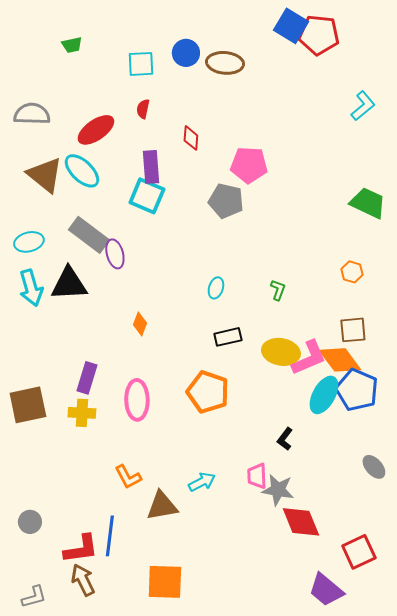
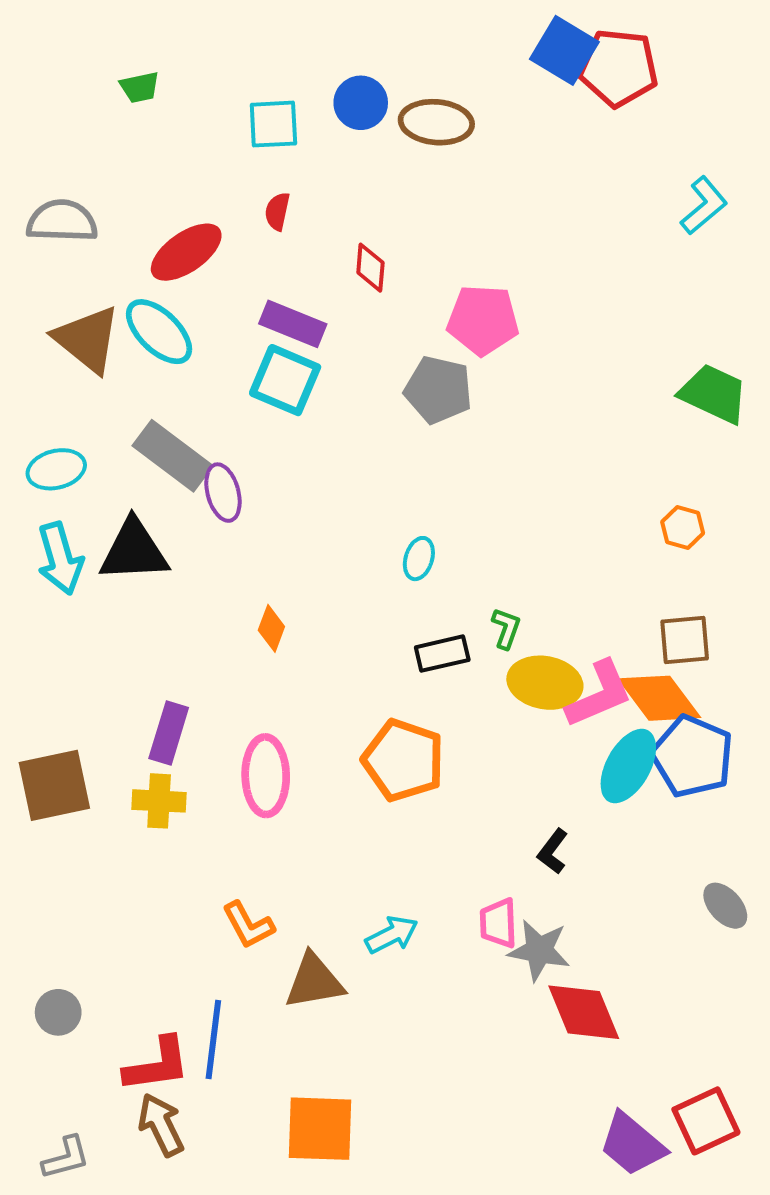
purple rectangle: (151, 167) -> (293, 324), turned -64
green L-shape: (278, 290) -> (506, 628), moved
red square: (359, 552) -> (706, 1121), moved

